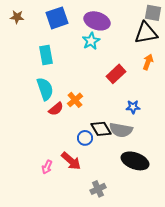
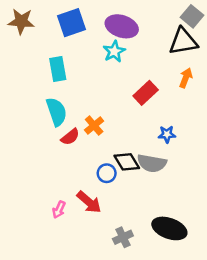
gray square: (153, 13) -> (192, 16), turned 30
brown star: (17, 17) -> (21, 21), size x1.5
black ellipse: (135, 161) -> (169, 228), moved

